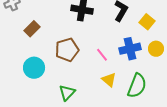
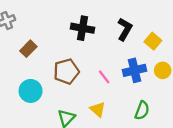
yellow triangle: (109, 80) -> (98, 109), moved
green semicircle: (137, 86) -> (142, 110), size x0.7

